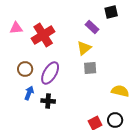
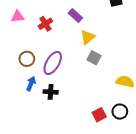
purple rectangle: (92, 27) -> (75, 15), moved
red cross: (43, 35) -> (45, 24), size x0.6
gray square: (90, 68) -> (94, 58), turned 32

